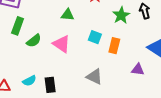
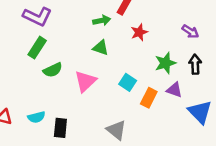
pink triangle: (62, 44) -> (85, 81), turned 30
purple triangle: (138, 70) -> (174, 90), moved

